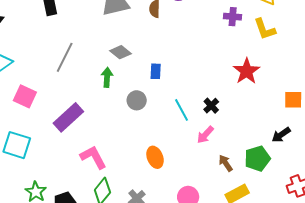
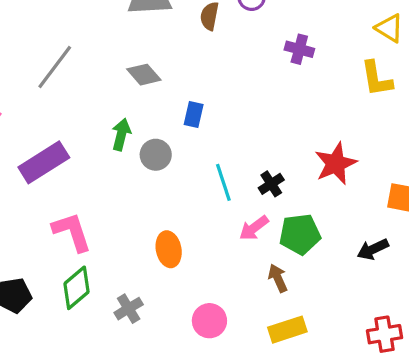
purple cross: (233, 17) -> (299, 49), moved
red star: (247, 71) -> (336, 164), moved
green arrow: (107, 77) -> (121, 135), moved
green pentagon: (257, 159) -> (300, 234), moved

